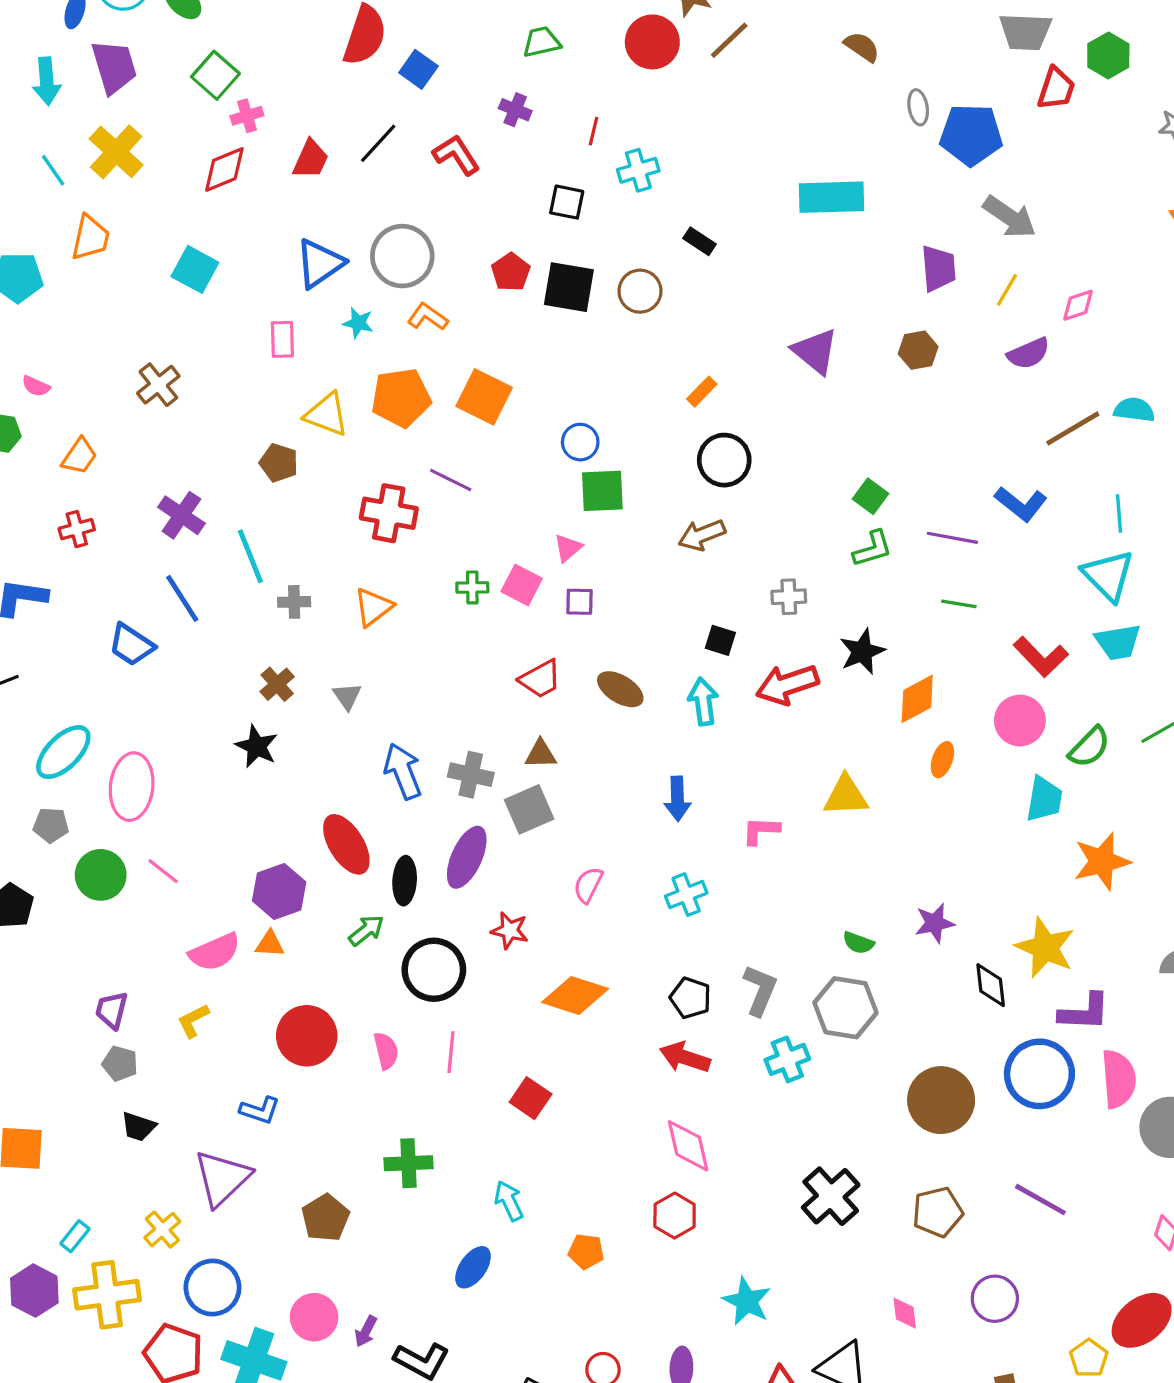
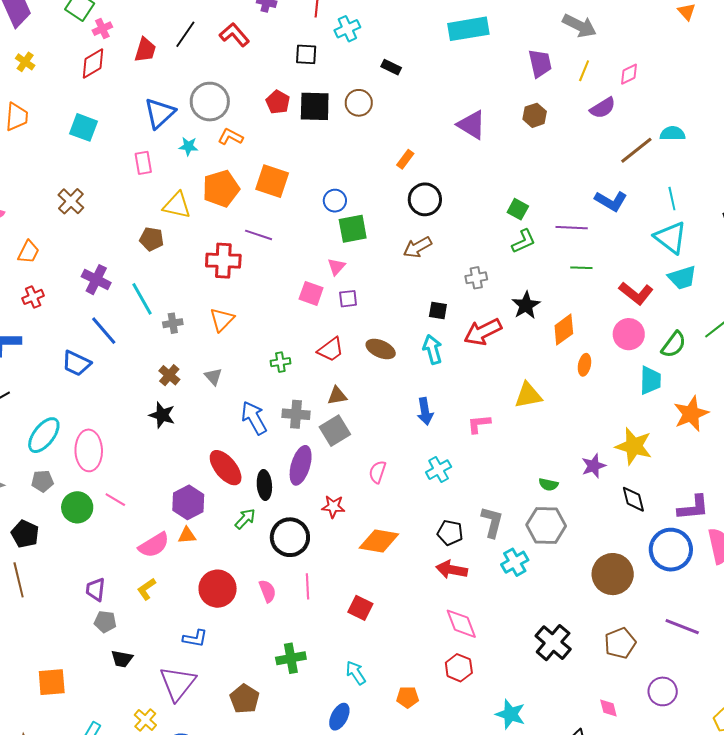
yellow cross: (116, 152) -> (25, 62), size x0.6
green cross: (472, 587) -> (280, 362), moved
yellow star: (1045, 948) -> (634, 446), moved

